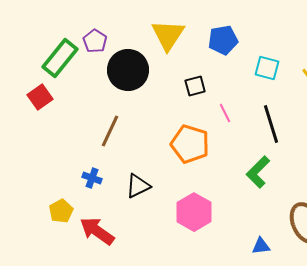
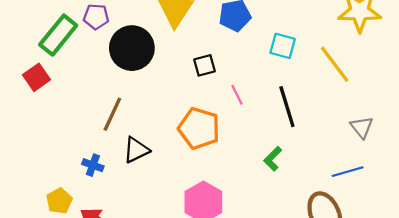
purple pentagon: (95, 41) -> (96, 17), turned -30
green L-shape: (258, 172) -> (273, 159), size x0.7
black triangle: (138, 186) -> (136, 150), moved

